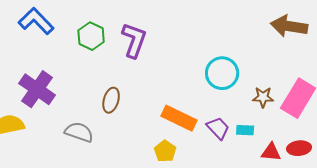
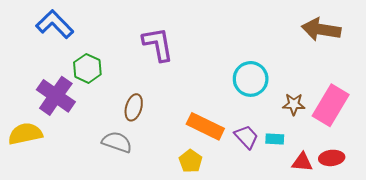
green hexagon: (91, 36) -> (87, 68), moved
purple L-shape: (134, 40) -> (158, 44), turned -30
gray semicircle: (79, 132) -> (117, 142), moved

